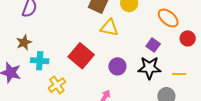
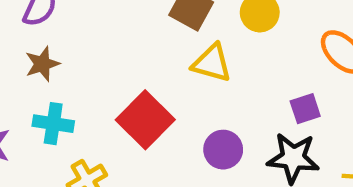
brown star: (24, 42) -> (42, 64), moved
purple square: (153, 45) -> (305, 109), turned 32

